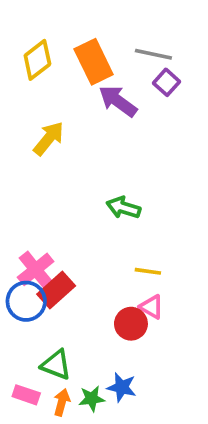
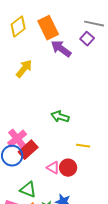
gray line: (153, 54) -> (94, 24), moved
green arrow: (123, 208) -> (60, 117), moved
yellow line: (148, 271) -> (83, 146), moved
pink triangle: (152, 307) -> (53, 168), moved

